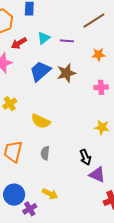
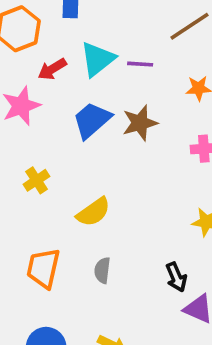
cyan triangle: (44, 38) -> (98, 59), size x1.5
yellow semicircle: (41, 121) -> (93, 212), turned -60

